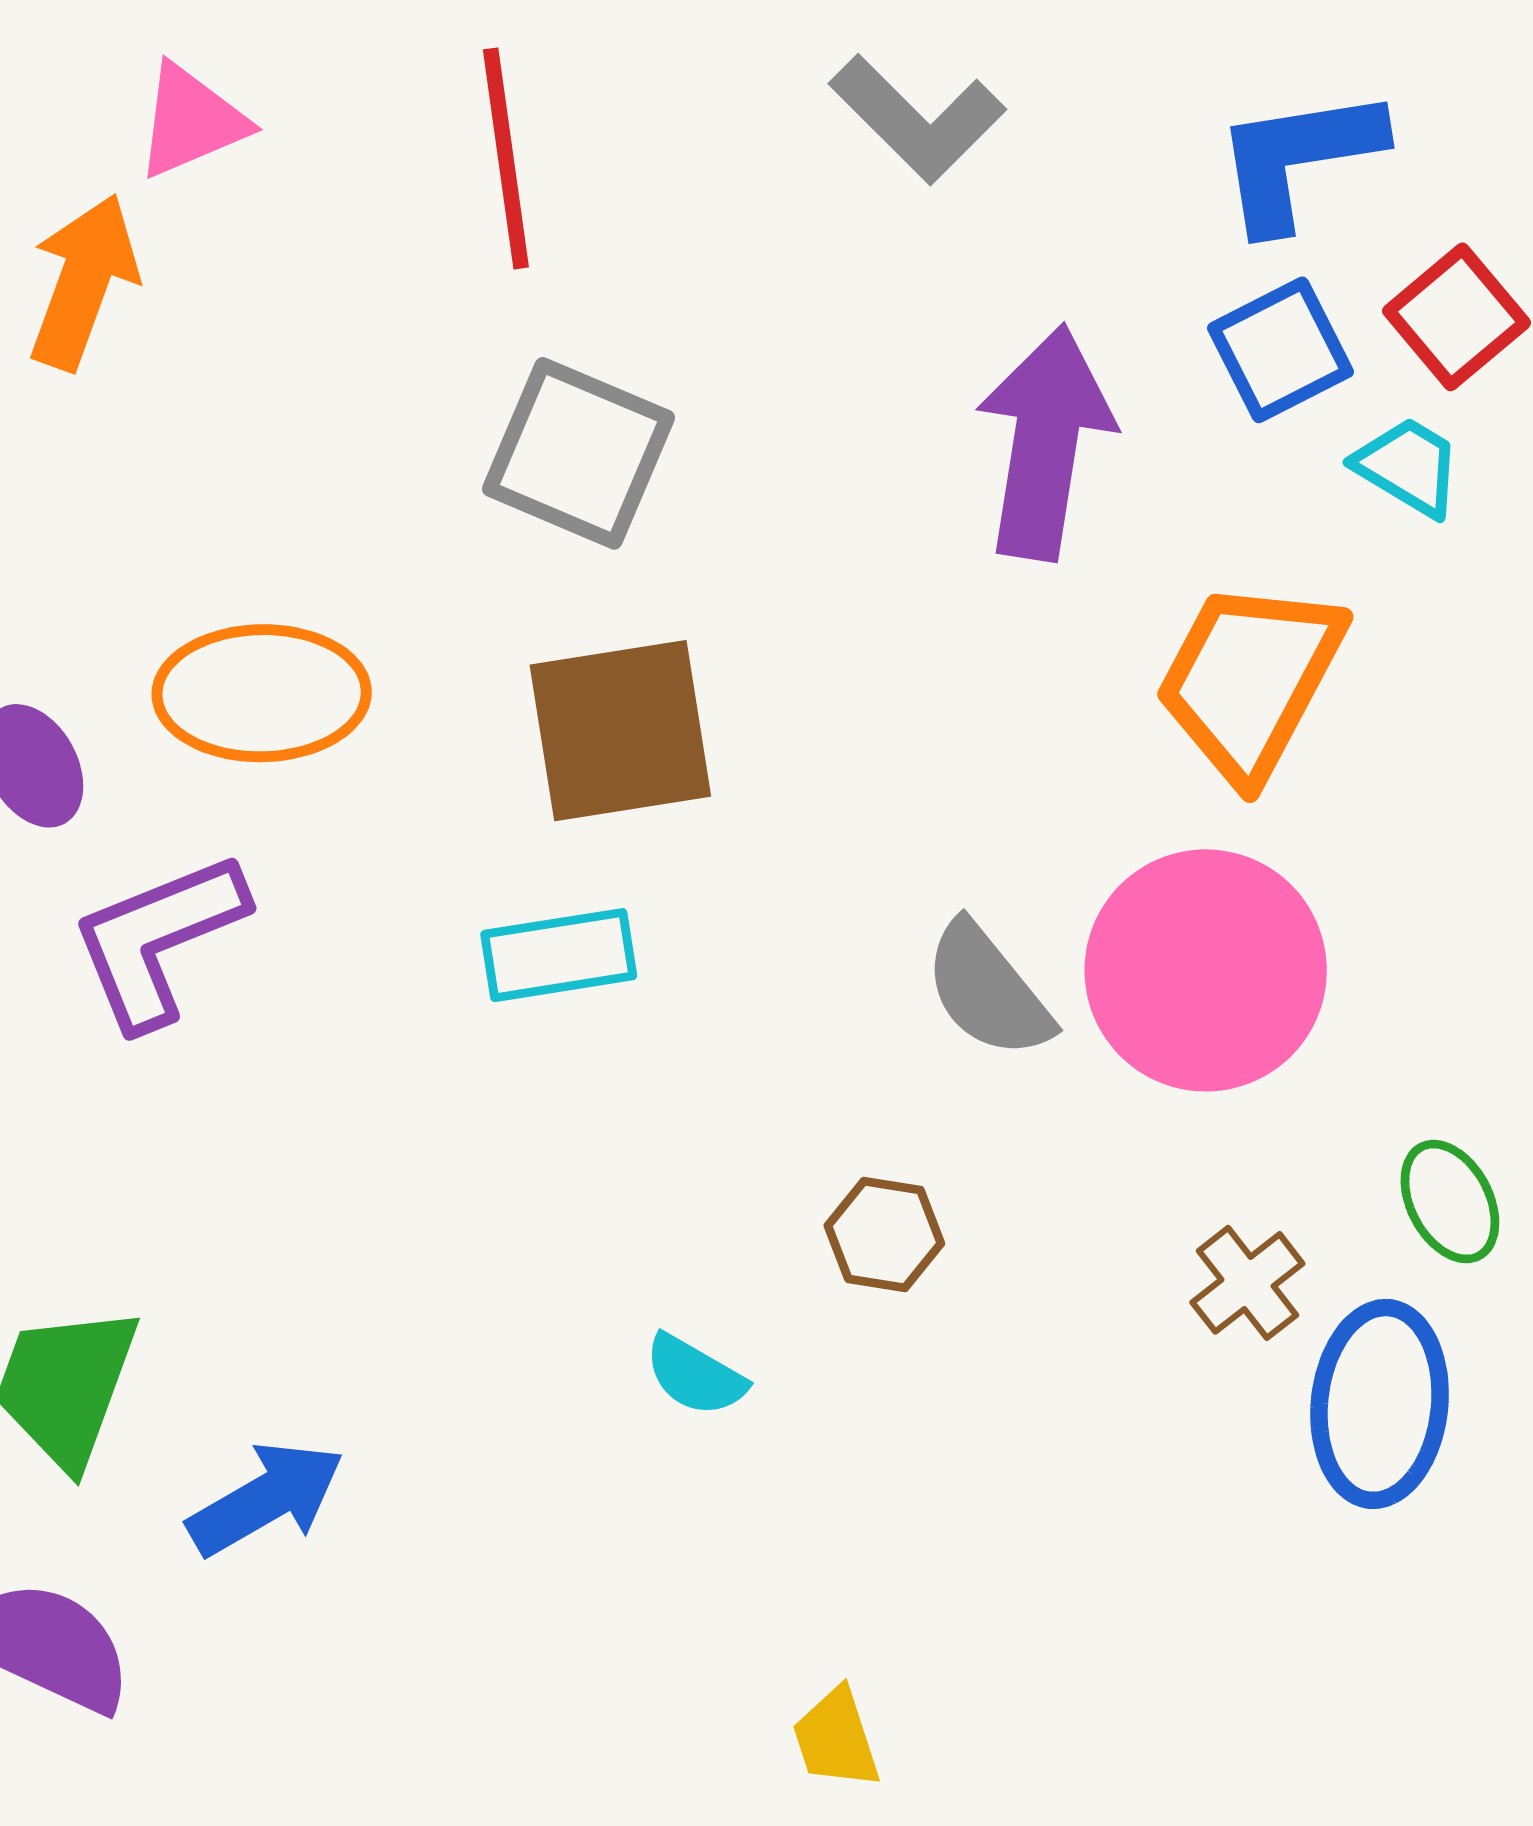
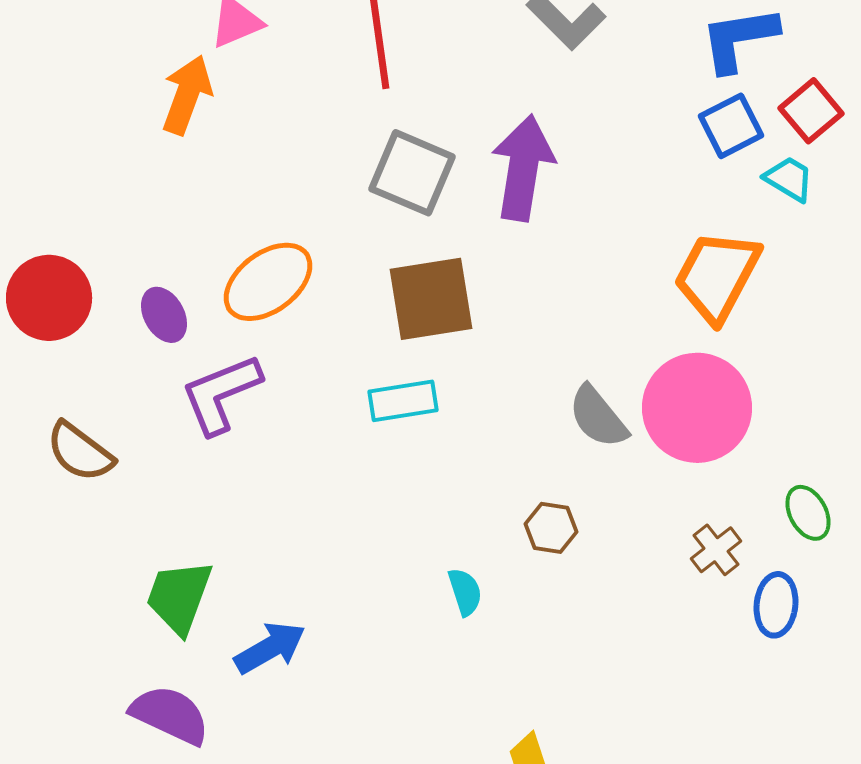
purple arrow: (1045, 442) -> (523, 168), moved
orange ellipse: (262, 693) -> (268, 282), turned -36
cyan semicircle: (695, 1375) -> (465, 592), turned -138
blue ellipse: (1380, 1404) -> (776, 605), size x0.7

